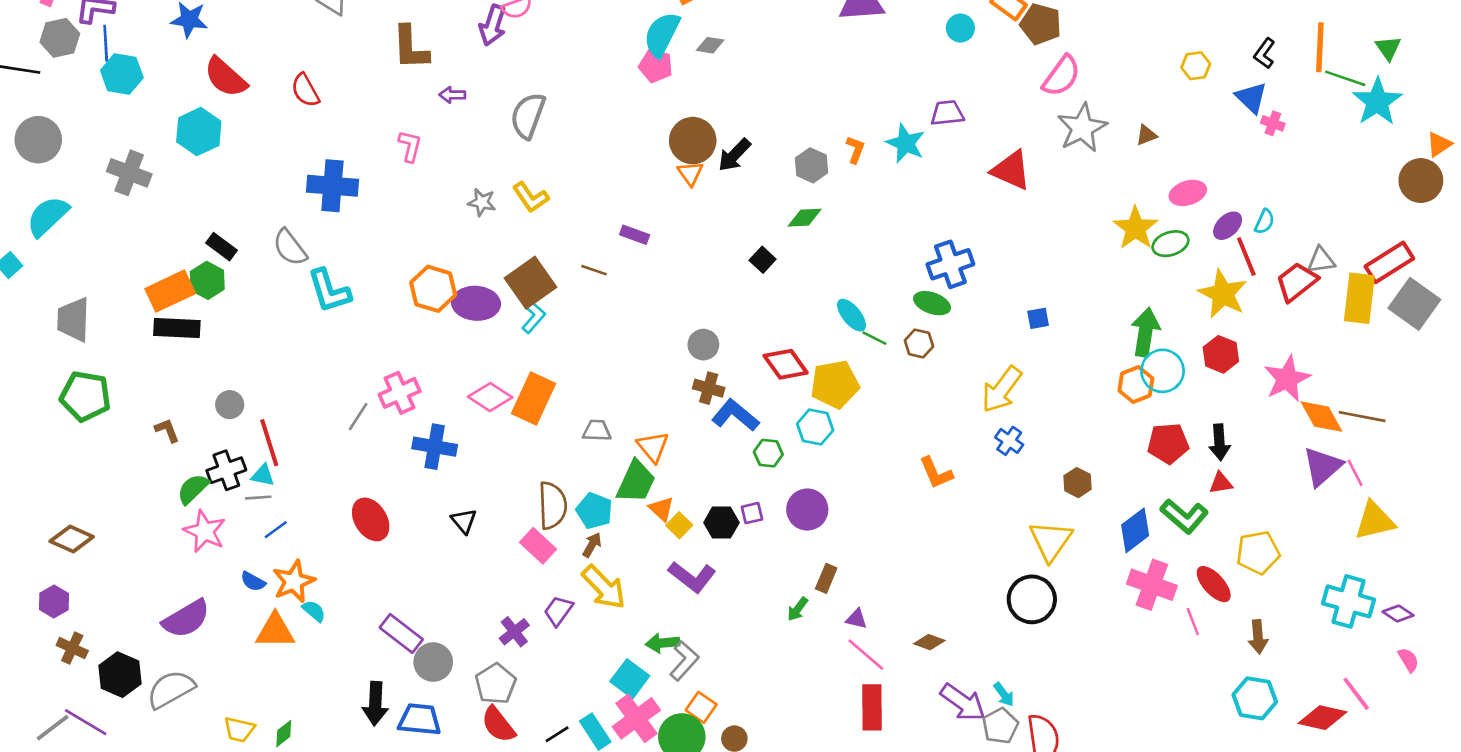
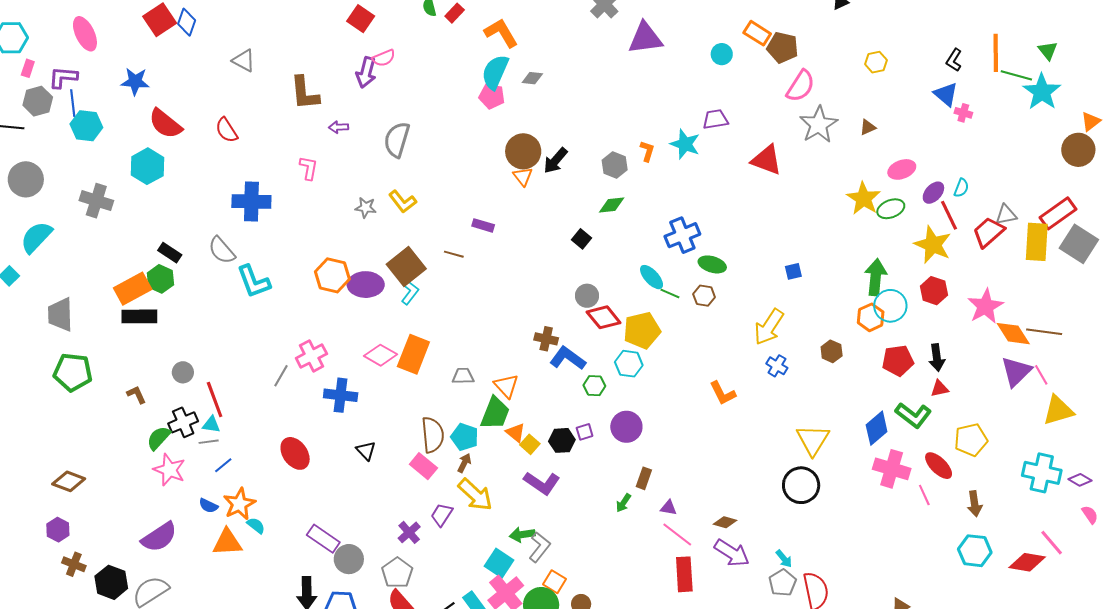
yellow hexagon: (1196, 66) -> (876, 62), moved
blue cross: (950, 264) -> (682, 235), moved
gray circle: (703, 345) -> (587, 296), moved
brown hexagon: (1078, 483) -> (832, 351), moved
purple arrow: (963, 702) -> (732, 553), moved

